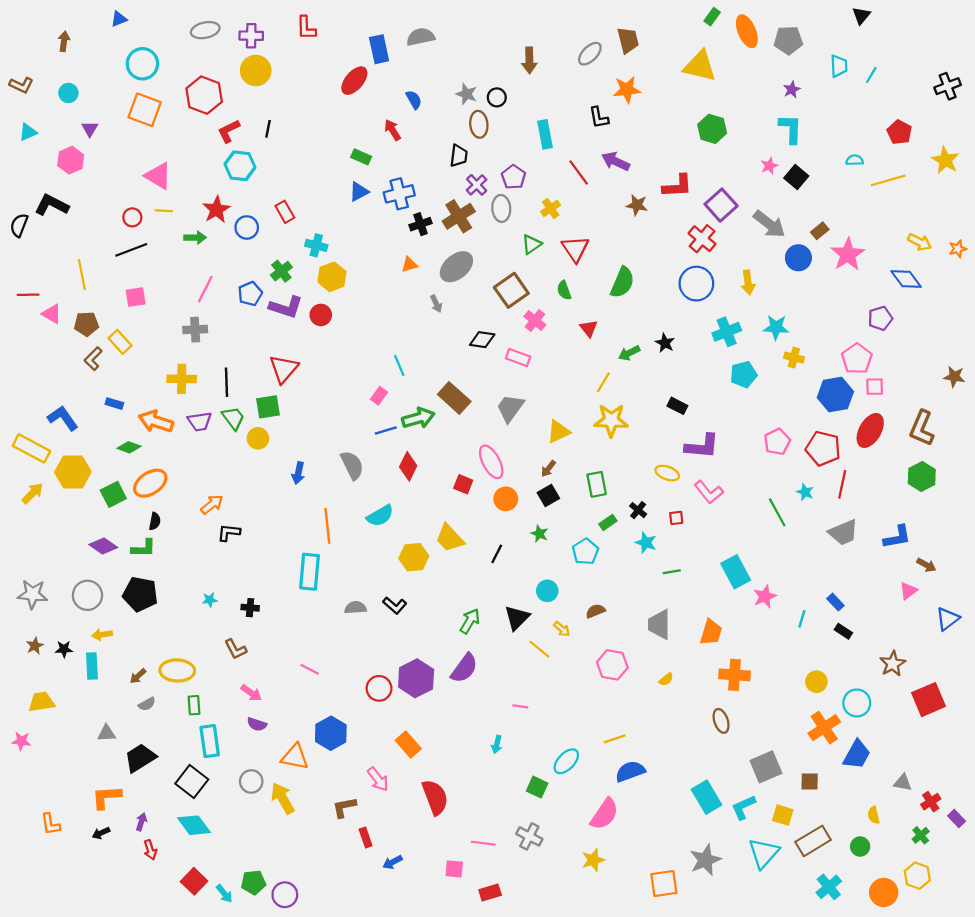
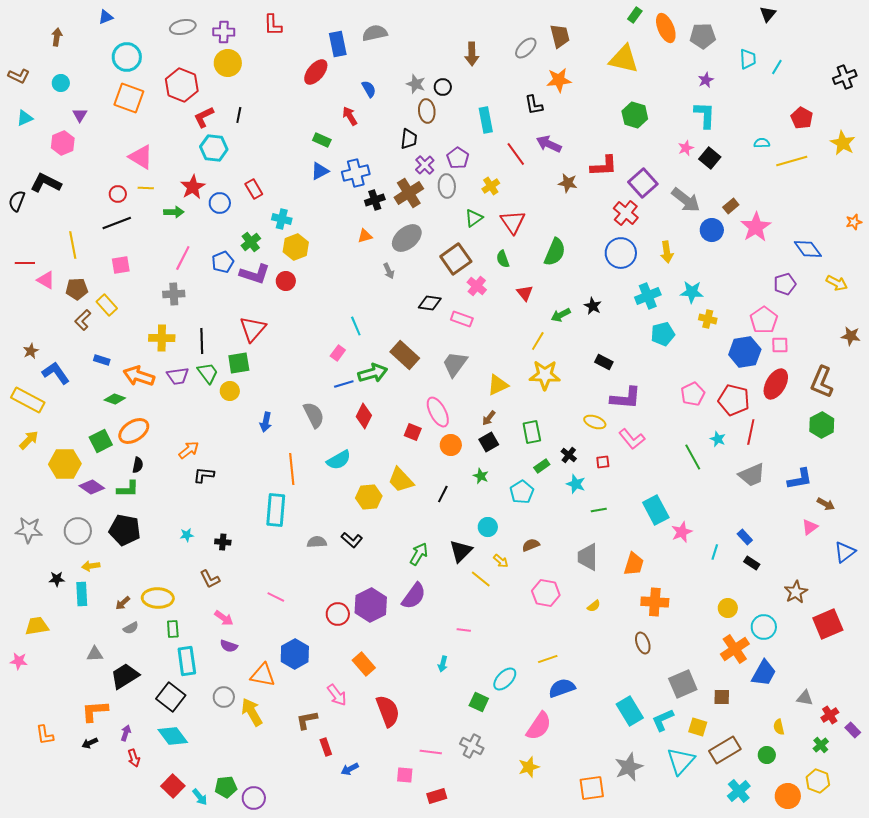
yellow arrow: (920, 242) -> (837, 283), moved
yellow hexagon: (73, 472) -> (65, 464), moved
brown star: (35, 646) -> (31, 351), moved

